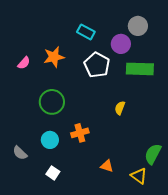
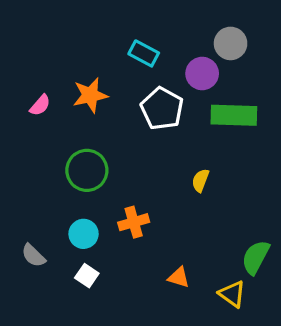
white square: (53, 173) -> (87, 276), moved

